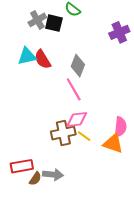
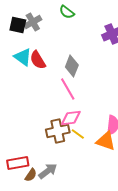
black square: (54, 23) -> (18, 25), moved
cyan triangle: (27, 56) -> (23, 57), turned 48
gray arrow: (53, 175) -> (48, 171), turned -42

